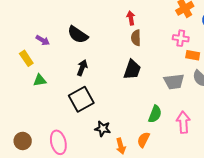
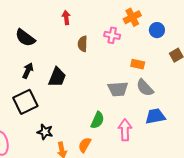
red arrow: (131, 18) -> (66, 18), moved
pink cross: (181, 38) -> (112, 35), moved
black trapezoid: (132, 70) -> (57, 77), moved

